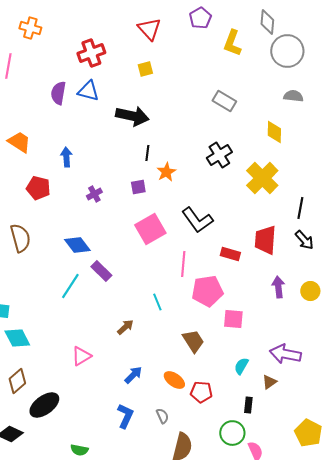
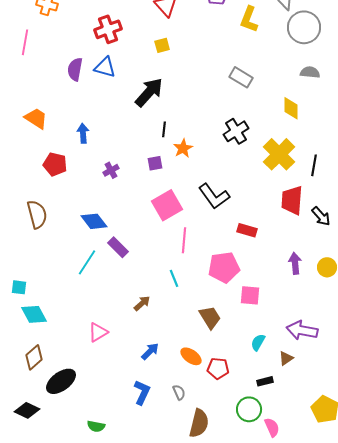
black arrow: (132, 116) -> (149, 92), turned -60
black line: (300, 208) -> (314, 165), moved
red trapezoid: (265, 240) -> (292, 200), moved
pink line: (183, 264) -> (184, 240), moved
black rectangle: (248, 405) -> (265, 381), turned 70

